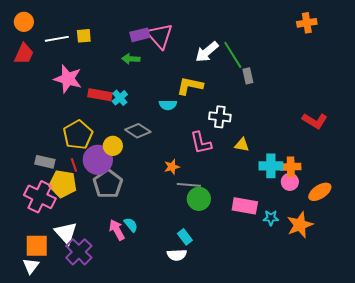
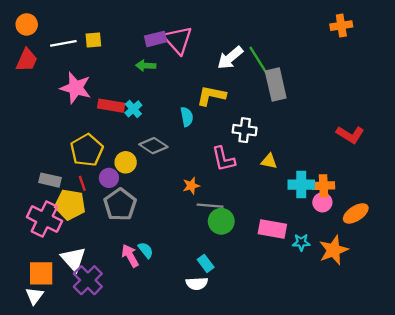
gray rectangle: (248, 76) -> (276, 84), size x1.8
cyan semicircle: (168, 105) -> (187, 117), turned -102
purple circle: (98, 160) -> (109, 178), size x0.6

